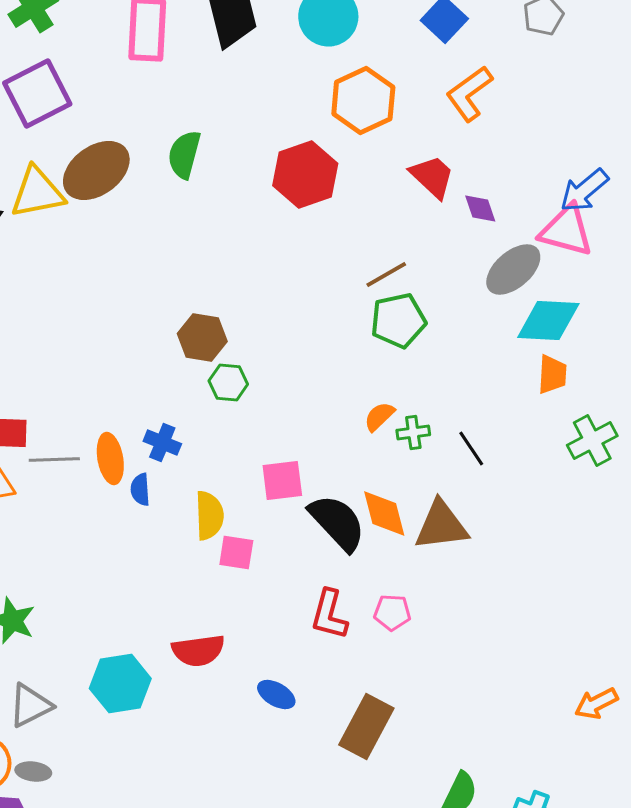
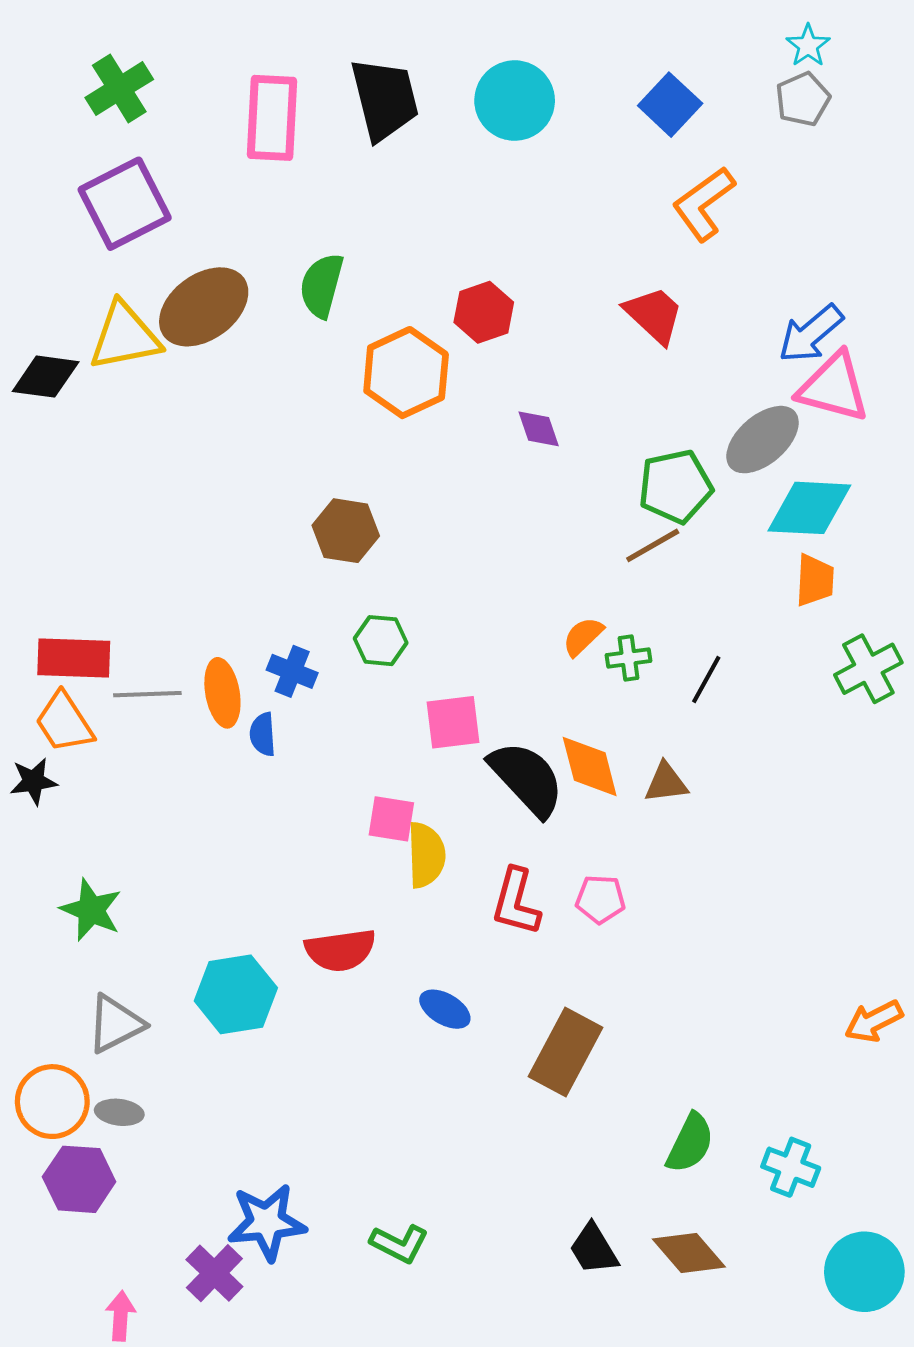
orange hexagon: (363, 100) -> (406, 373), moved
red hexagon: (305, 174) -> (484, 312), size x0.7
blue arrow: (584, 190) -> (811, 334), moved
purple diamond: (480, 208) -> (539, 429), moved
brown line: (386, 274) -> (653, 545), moved
green pentagon: (398, 320) -> (675, 486), moved
green hexagon: (228, 382) -> (381, 641), moved
black line: (471, 448) -> (706, 679), turned 63
yellow semicircle: (209, 516) -> (426, 855), moved
brown triangle: (441, 526) -> (666, 783), size x0.6

